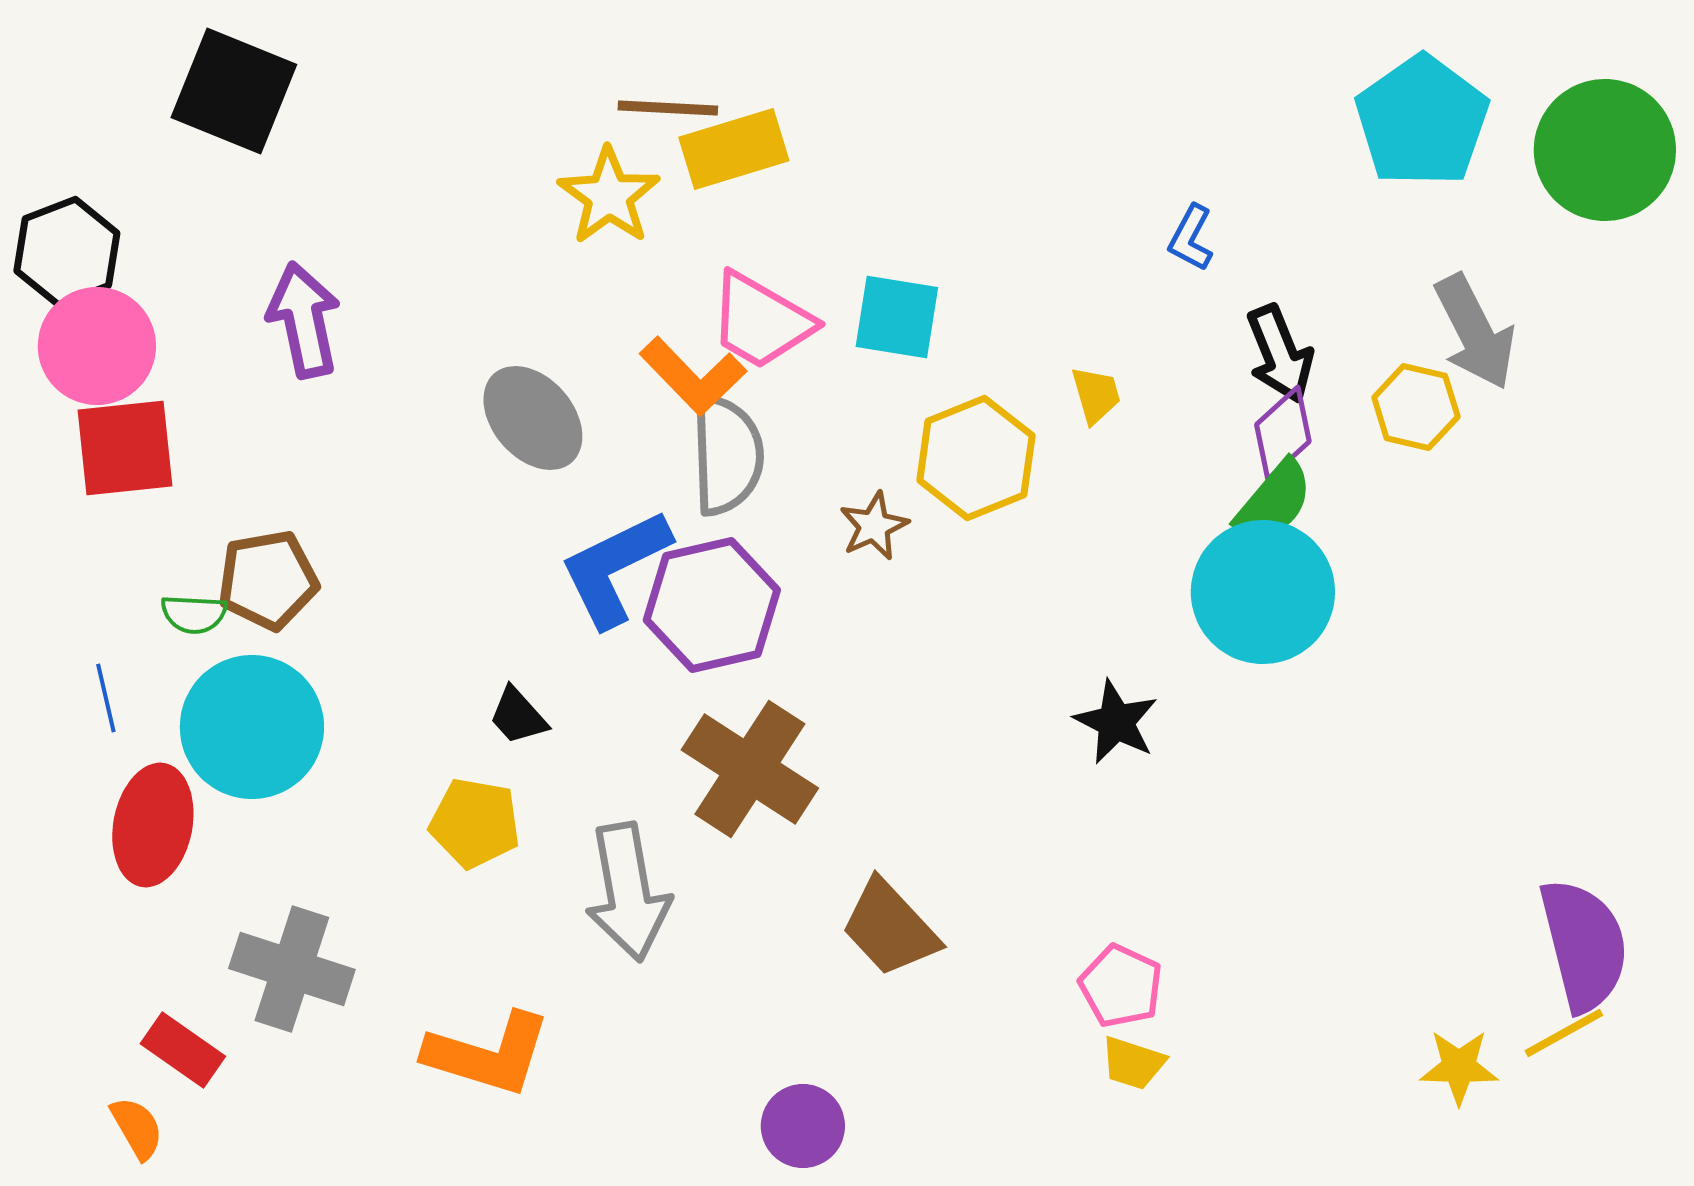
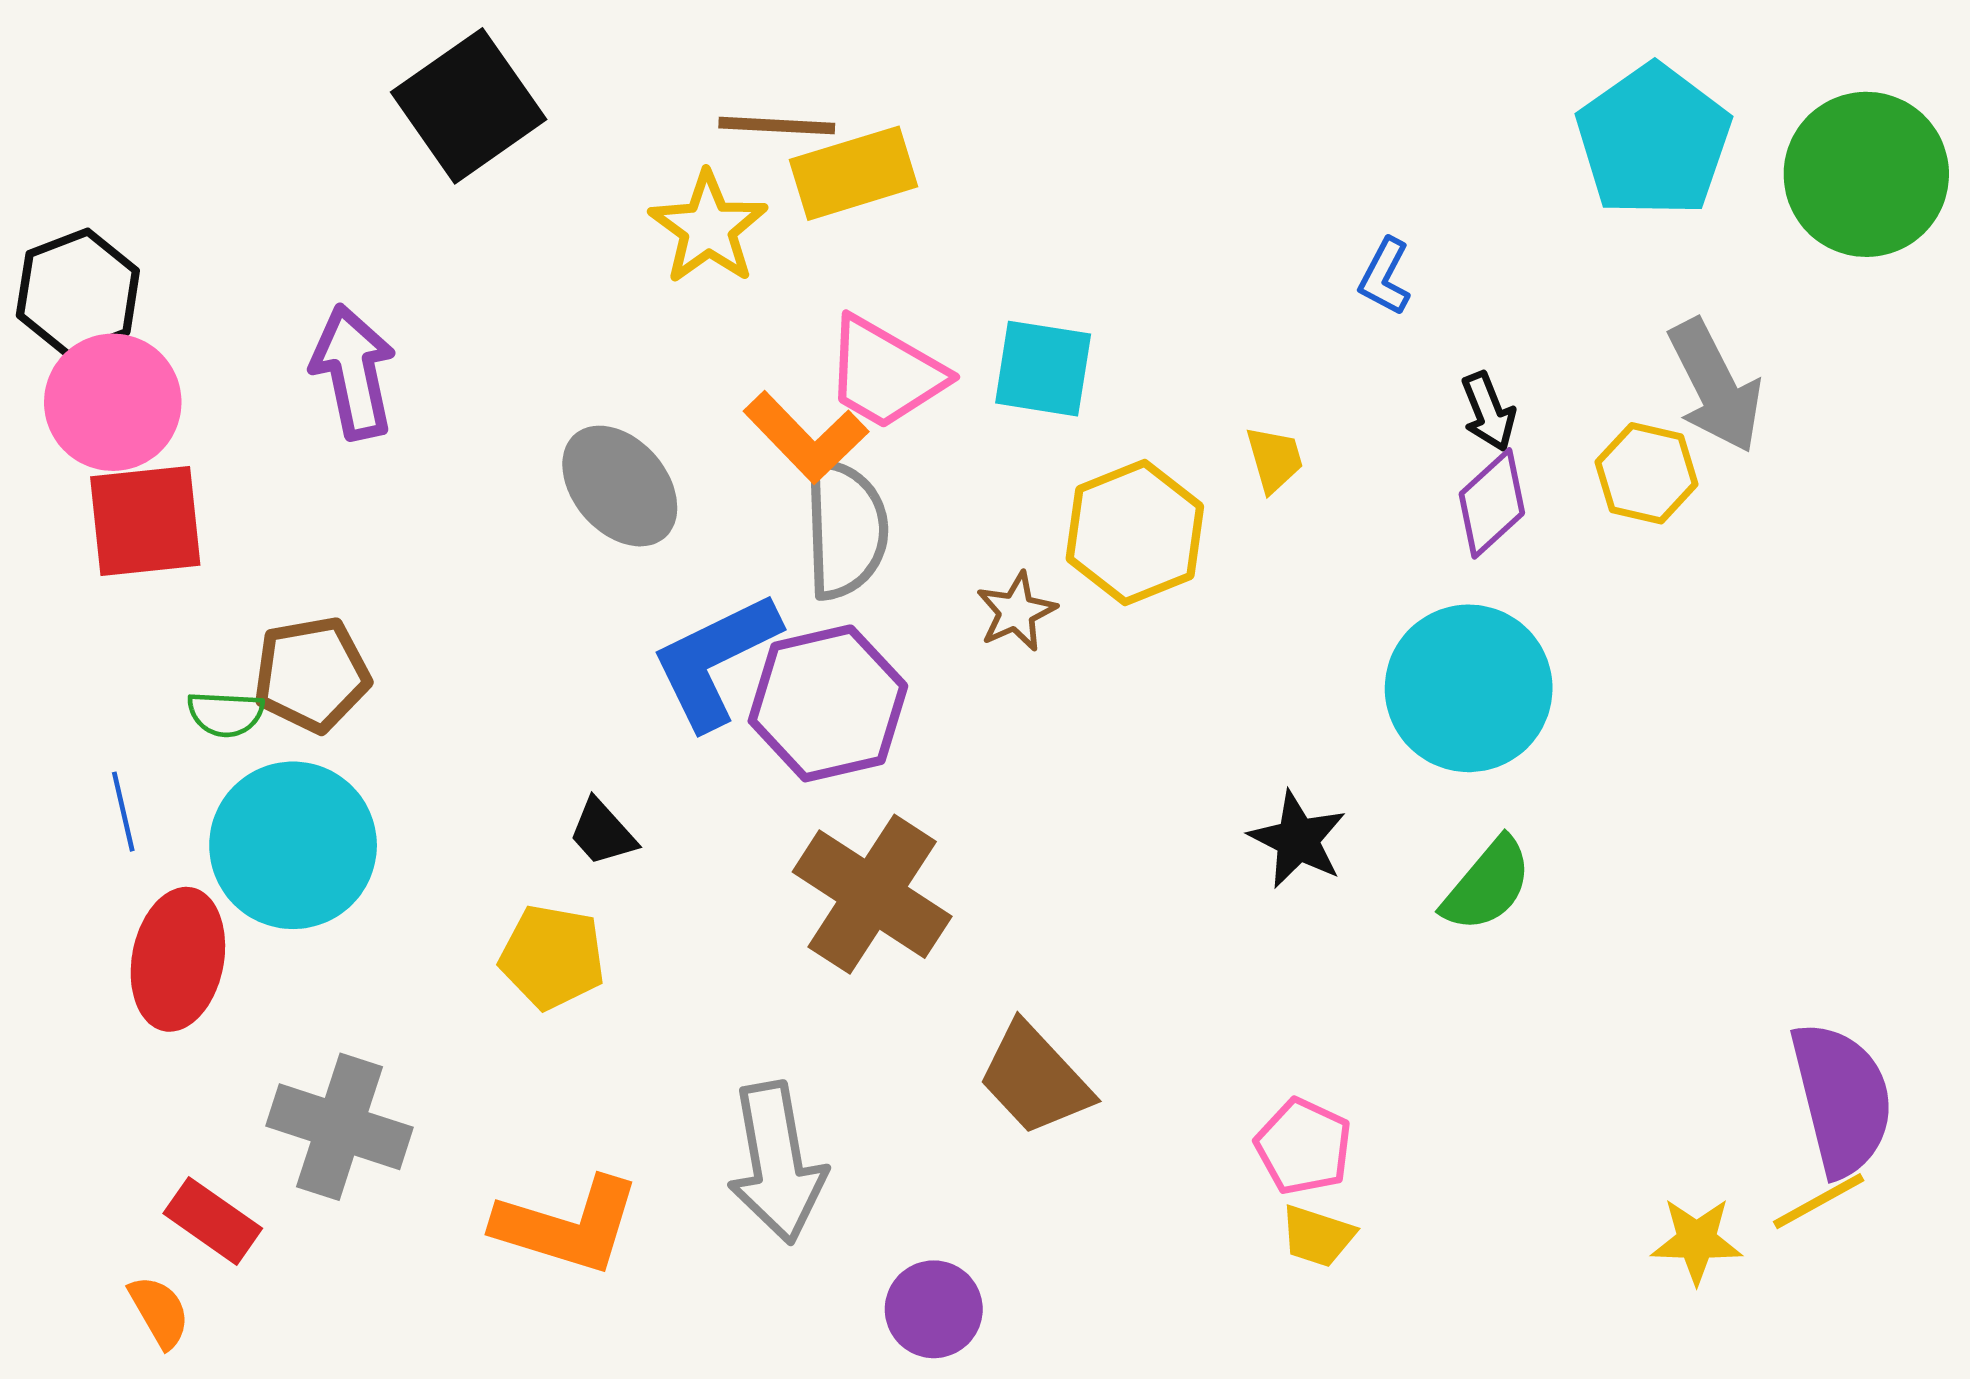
black square: (234, 91) -> (469, 106), moved, turned 33
black arrow: (1280, 354) -> (1488, 412), size x0.7
green semicircle: (1274, 501) -> (1487, 885), moved
gray arrow: (628, 892) -> (777, 1163), moved

